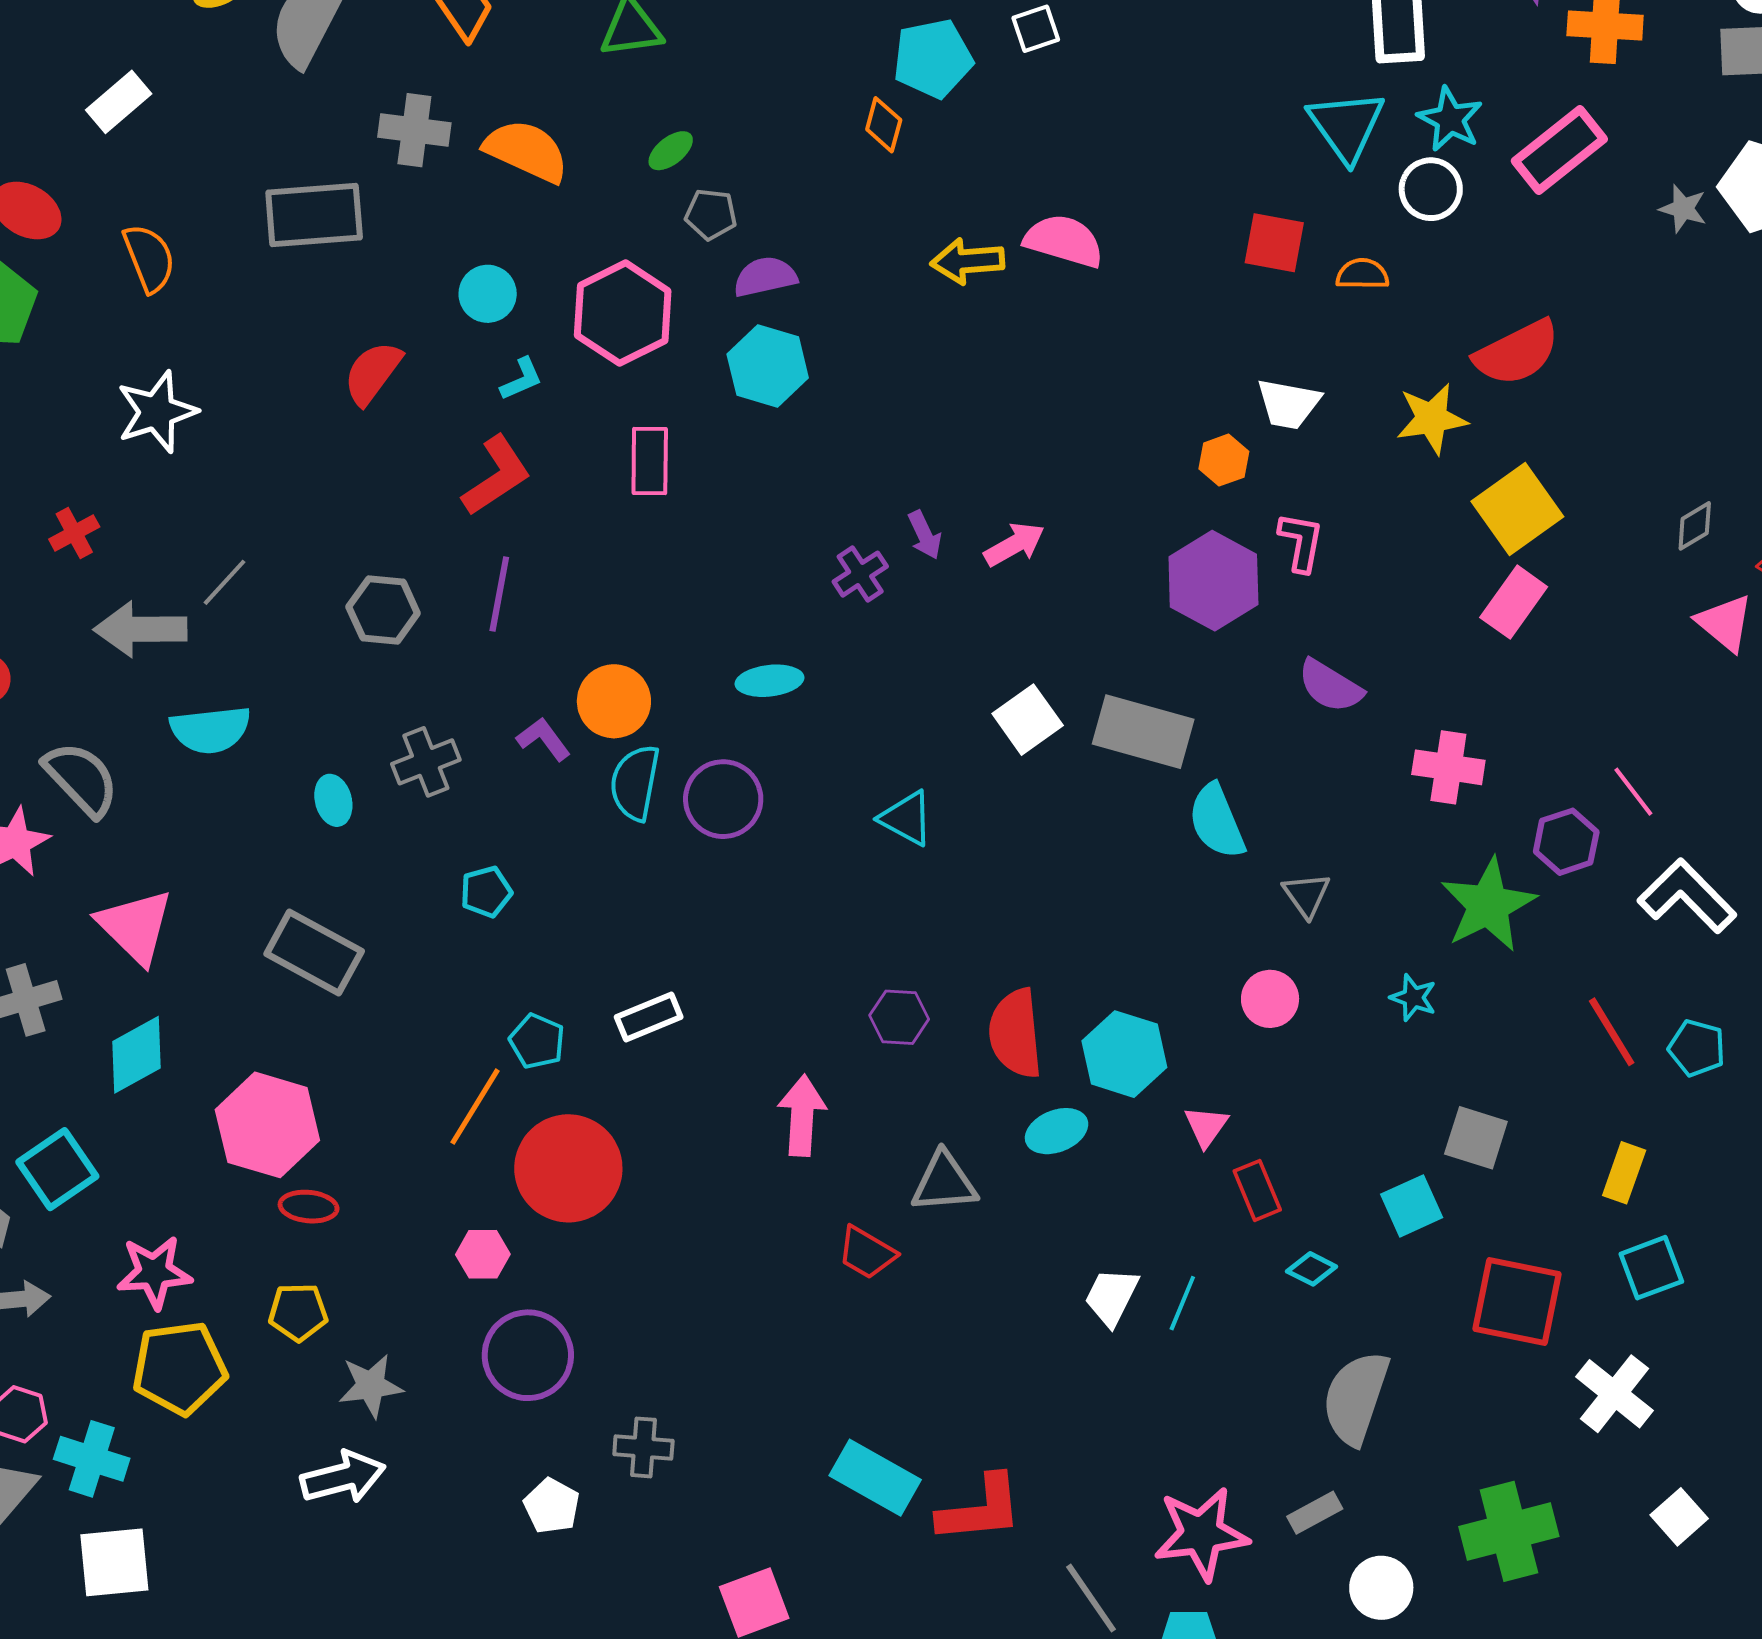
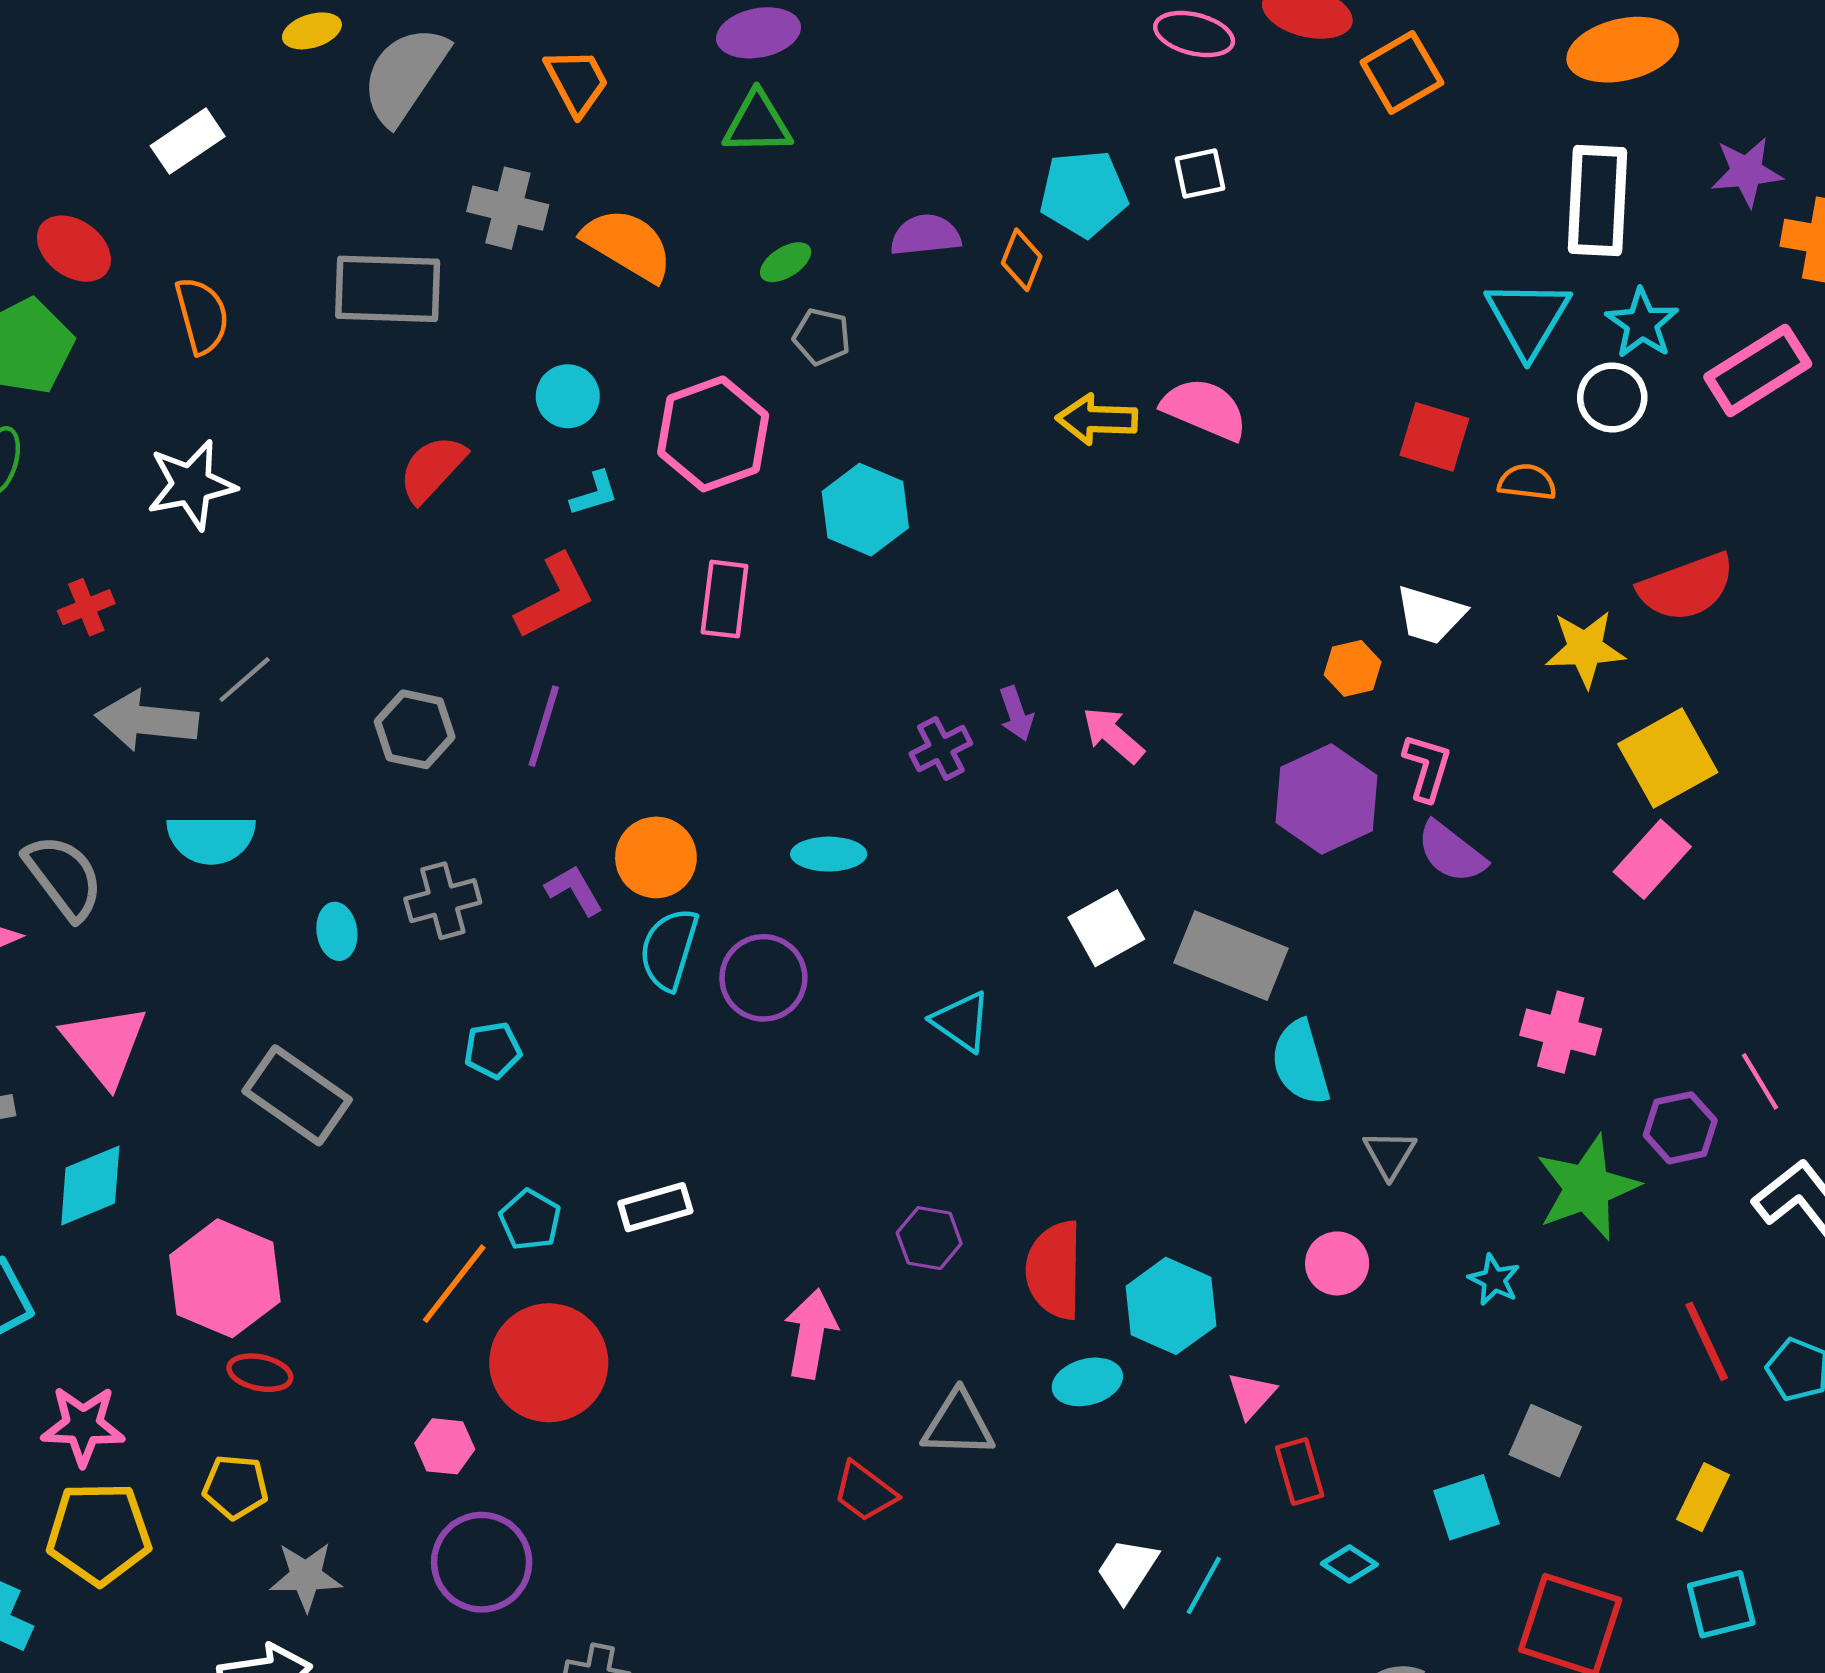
purple semicircle: (765, 277) -> (925, 235), moved
pink arrow: (1014, 544) -> (1113, 735), turned -116
purple semicircle: (1330, 686) -> (1451, 852), moved

